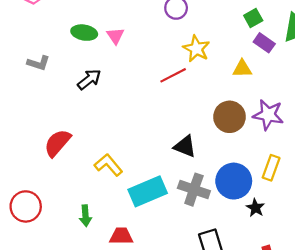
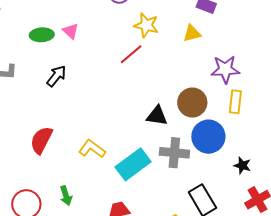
brown circle: (230, 117) -> (192, 103), moved
yellow rectangle: (271, 168) -> (235, 102), moved
black star: (255, 208) -> (242, 165), moved
green arrow: (85, 216) -> (66, 196), moved

